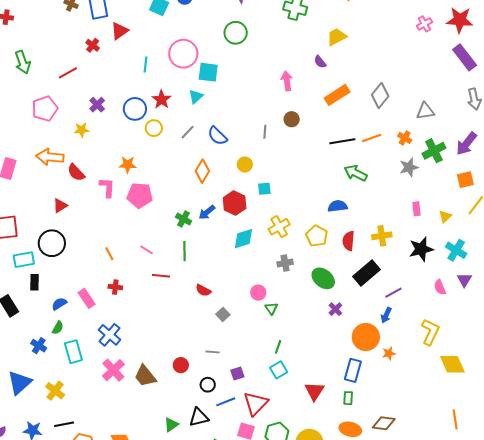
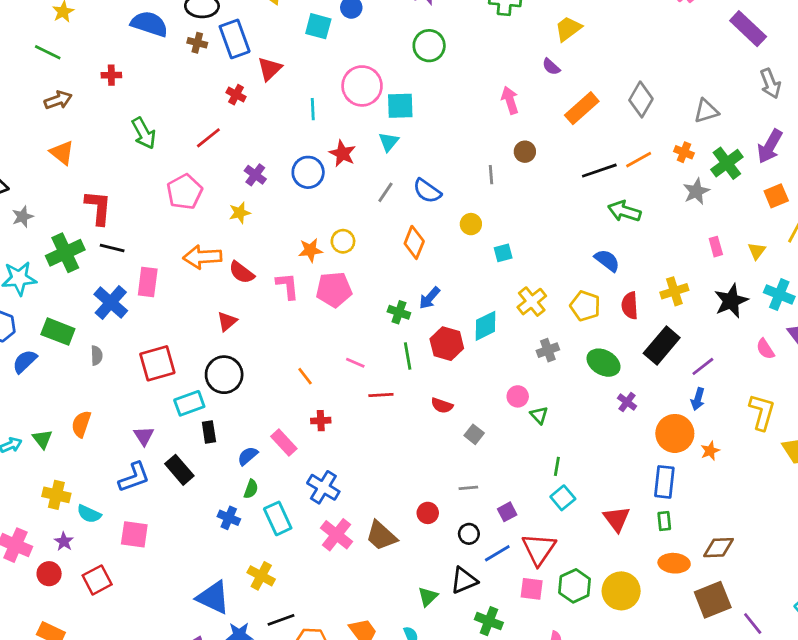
yellow circle: (154, 128) -> (343, 241), moved
red hexagon: (235, 203) -> (447, 344), moved
blue semicircle: (338, 206) -> (607, 260), turned 54
blue triangle: (19, 383) -> (213, 597), moved, turned -44

